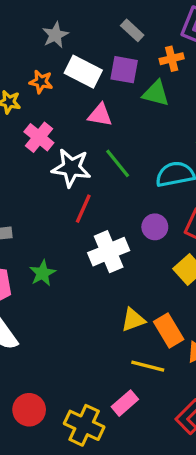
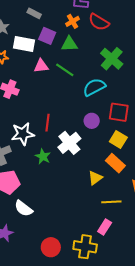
gray rectangle: (132, 30) -> (34, 13), moved
purple square: (124, 70) -> (47, 36), turned 30
green line: (118, 163) -> (65, 70), moved
white star: (71, 168) -> (23, 134), moved
green star: (43, 273) -> (43, 156), moved
orange rectangle: (169, 331) -> (115, 163), moved

